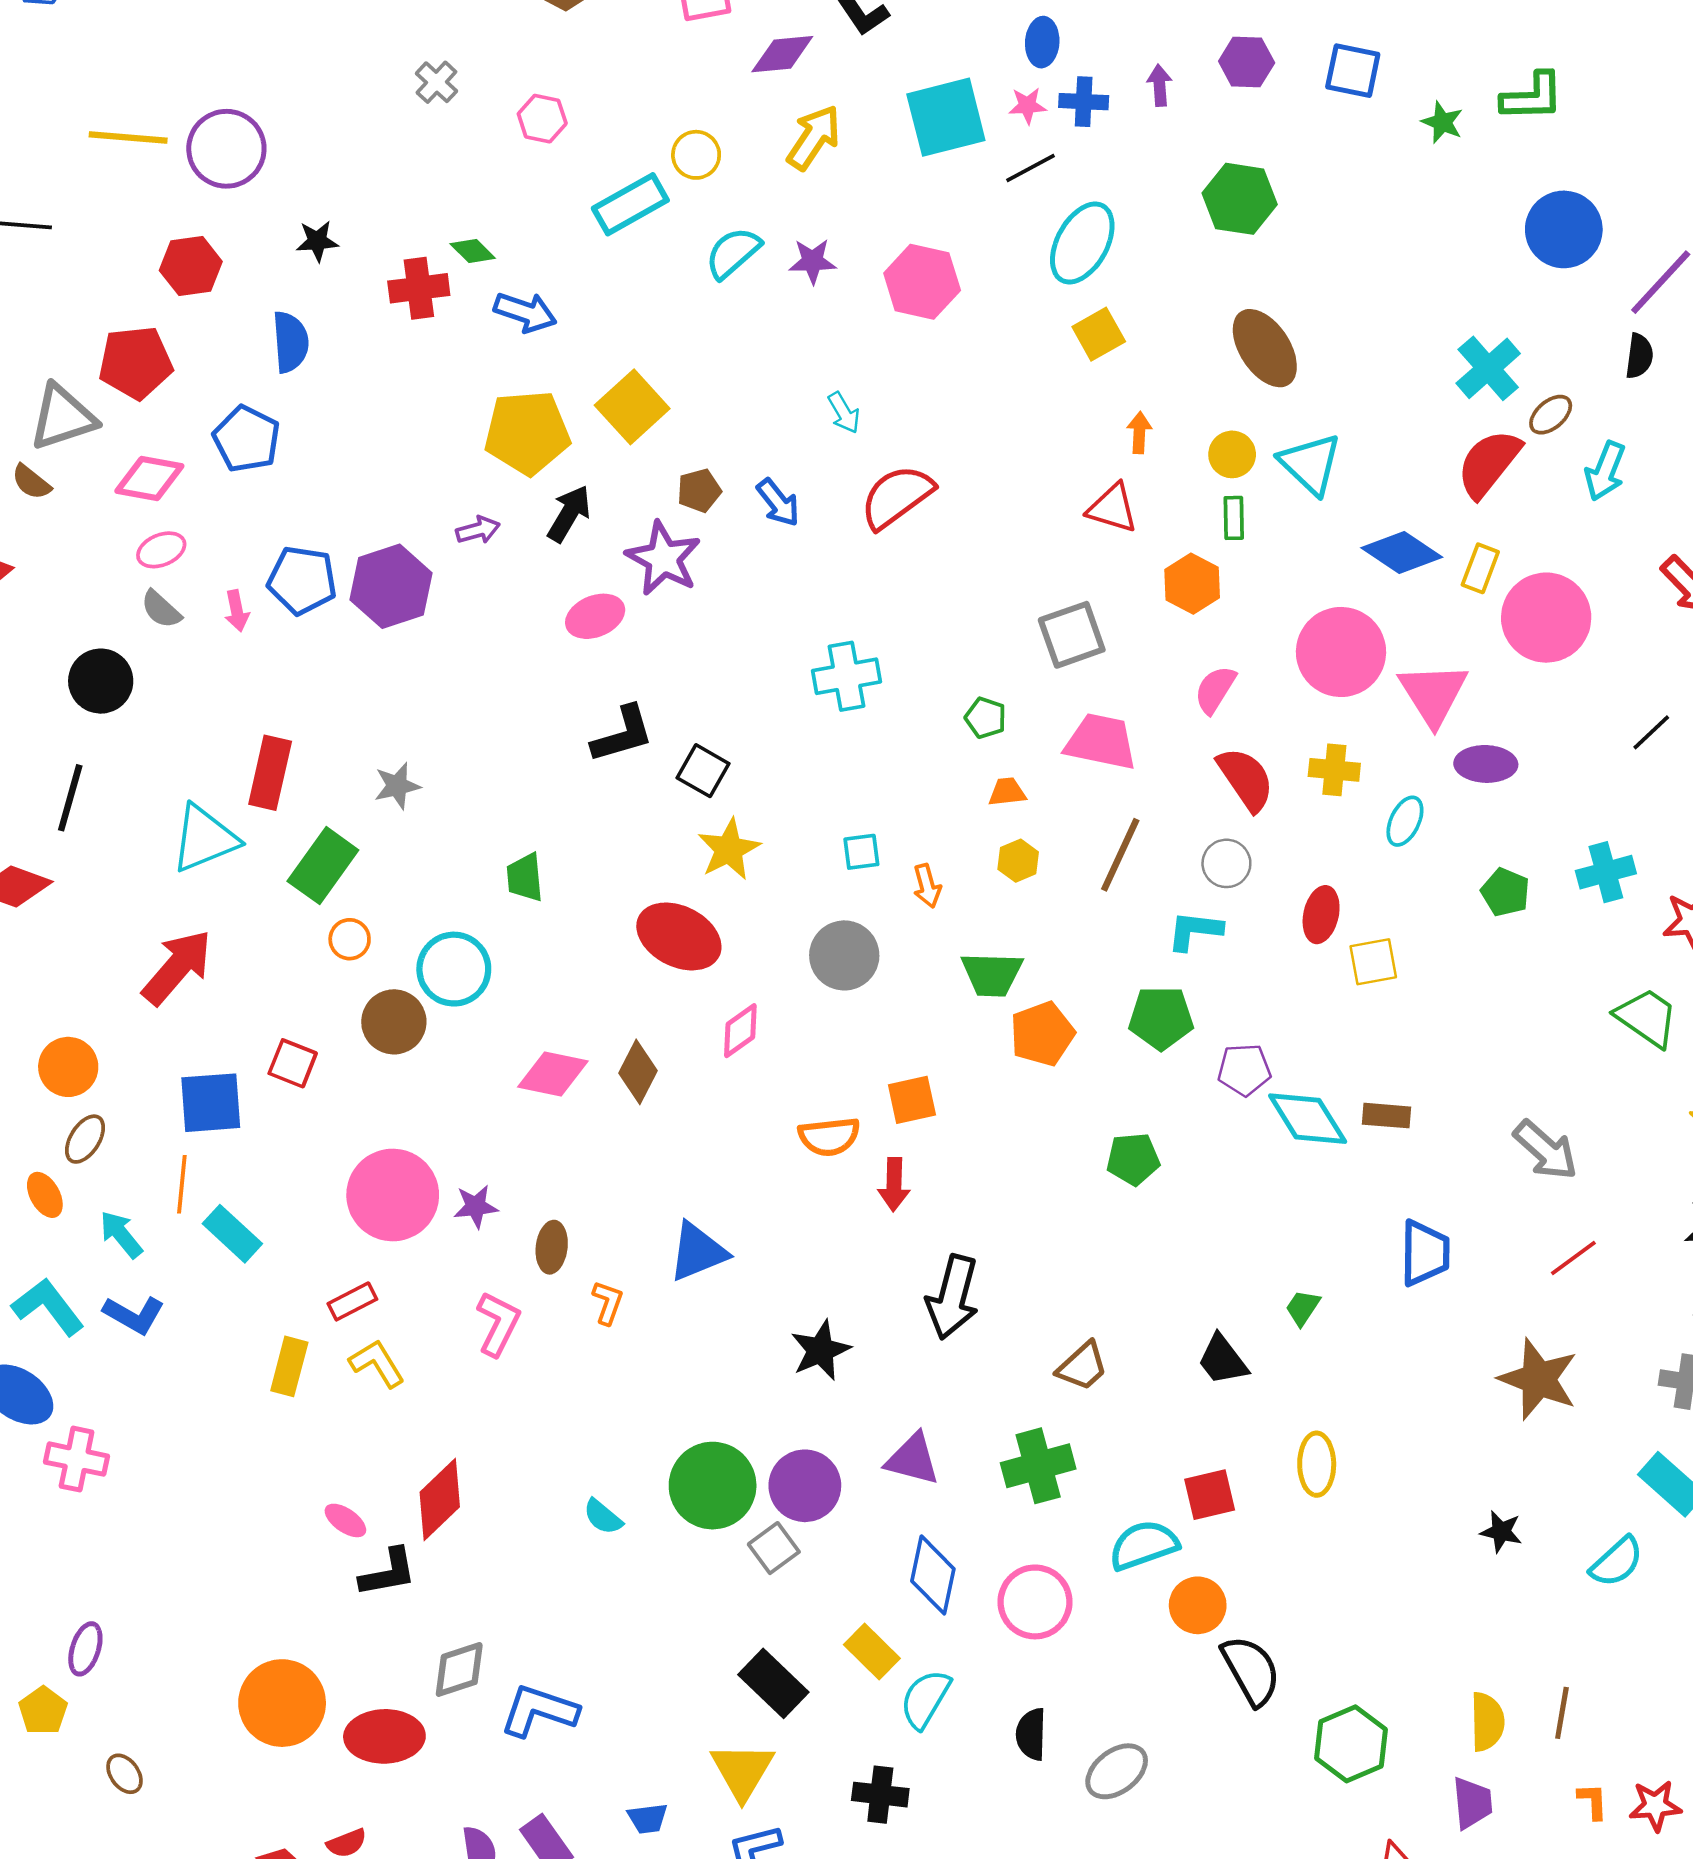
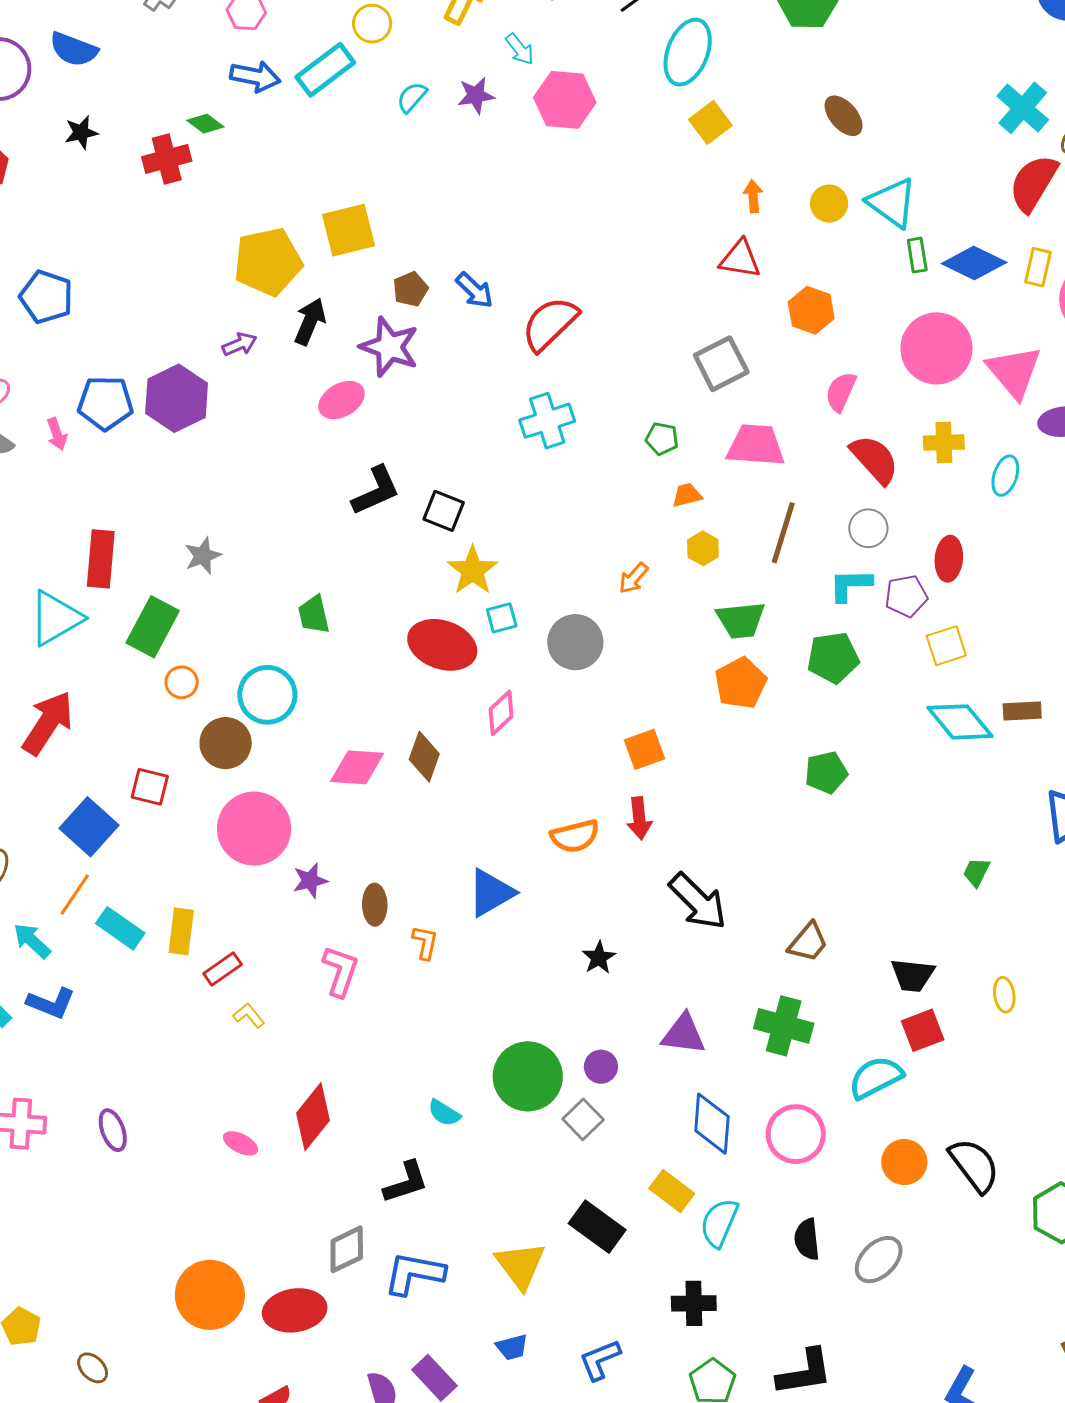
cyan semicircle: (733, 253) -> (412, 97), size x0.7
blue arrow: (525, 312) -> (255, 77), moved
blue semicircle: (290, 342) -> (74, 49), moved, turned 123
brown ellipse: (1265, 348) -> (844, 116), size x0.7
yellow square: (632, 407) -> (348, 230), turned 36
cyan arrow: (844, 413) -> (520, 49), moved
red semicircle: (897, 497) -> (550, 324), moved
green rectangle: (1234, 518) -> (917, 255), moved
cyan square: (861, 852) -> (502, 618), moved
orange arrow: (927, 886) -> (633, 578), turned 64
yellow square: (1373, 962) -> (946, 646), moved
green trapezoid: (992, 974) -> (741, 620), moved
purple pentagon: (1244, 1070) -> (906, 596), moved
blue square: (211, 1103) -> (89, 827), turned -36
orange semicircle: (829, 1137) -> (575, 836), moved
orange line: (182, 1184) -> (75, 894), turned 36
pink circle: (393, 1195) -> (254, 829), moved
black arrow: (953, 1297) -> (698, 901), turned -52
black star: (821, 1350) -> (599, 958), size x0.7
black trapezoid: (1223, 1360) -> (913, 975), moved, turned -39
yellow L-shape: (377, 1363) -> (249, 1016), size x0.7
yellow rectangle: (289, 1366) -> (181, 931), moved
yellow ellipse: (1317, 1464) -> (1004, 995), size x0.7
green cross: (1038, 1466) -> (784, 1026), turned 38
purple circle: (805, 1486) -> (601, 1067), size x0.6
black L-shape: (388, 1573) -> (406, 1182), moved
orange circle: (1198, 1605) -> (904, 1162), moved
purple ellipse: (85, 1649) -> (113, 1130), moved, turned -30
yellow triangle: (742, 1771) -> (520, 1265), moved

